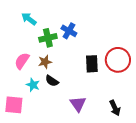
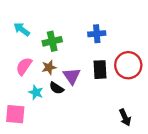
cyan arrow: (29, 19) -> (22, 29), moved
blue cross: (69, 31) -> (97, 34), moved, turned -35
purple triangle: (78, 104) -> (72, 76), moved

